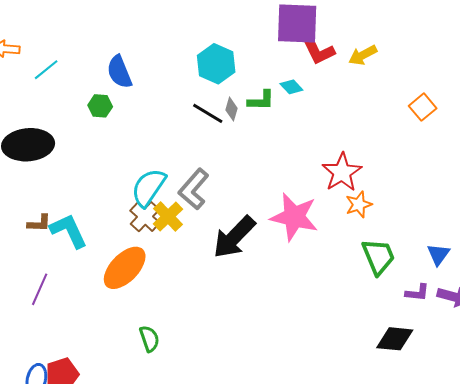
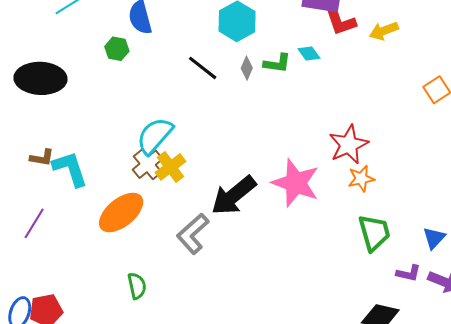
black line: (208, 113) -> (203, 68), moved
gray L-shape: (194, 189) -> (193, 234), moved

